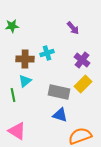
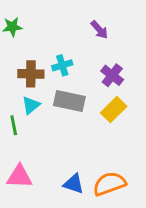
gray rectangle: (59, 92) -> (69, 101), moved
blue triangle: (60, 115) -> (74, 184), moved
pink triangle: (17, 131) -> (19, 177), turned -30

